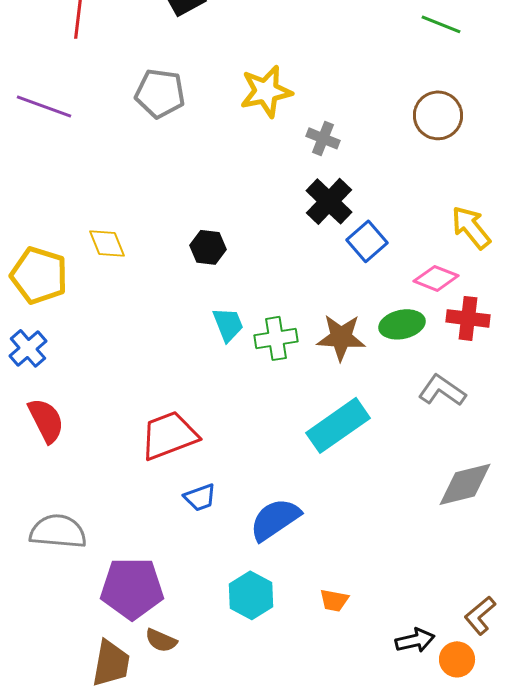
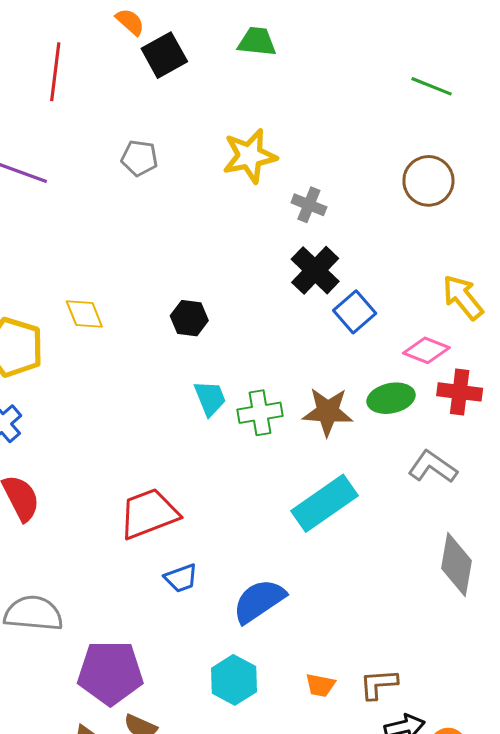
gray pentagon: (160, 93) -> (139, 158), size x0.7
gray diamond: (465, 484) -> (457, 565), turned -66
brown L-shape: (480, 615) -> (379, 684), moved, turned 36

